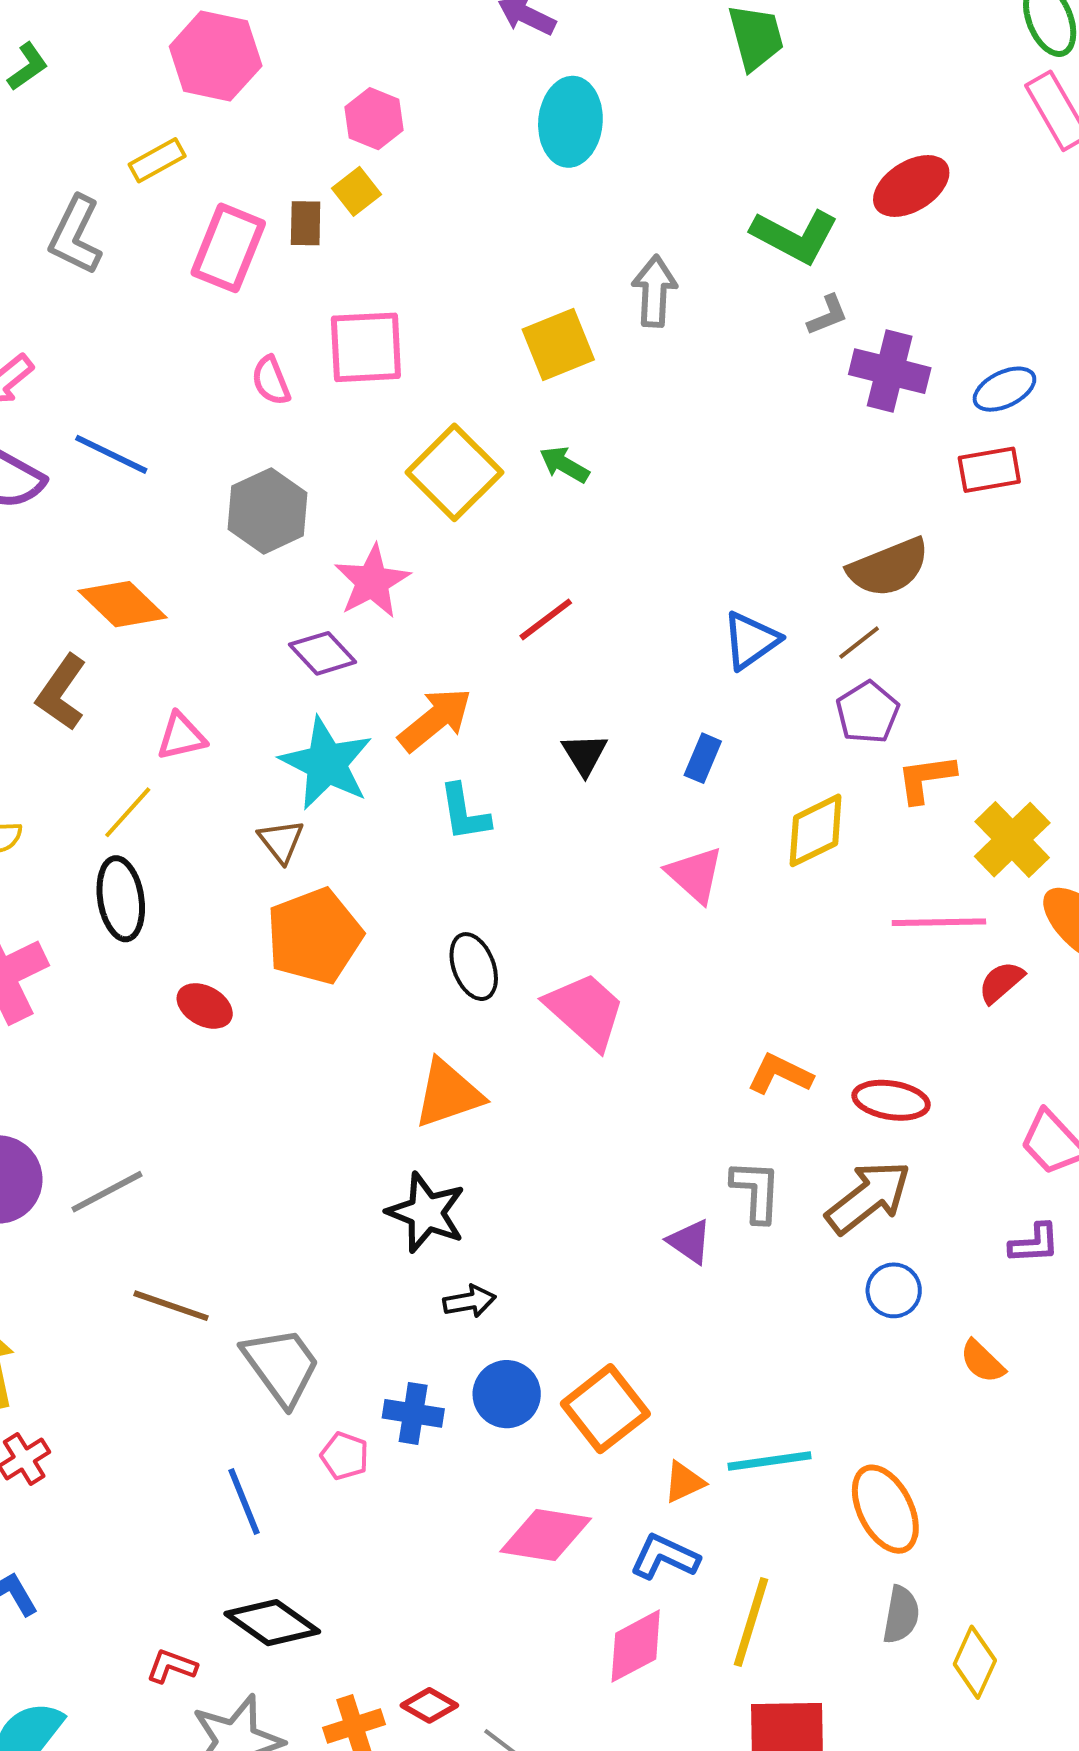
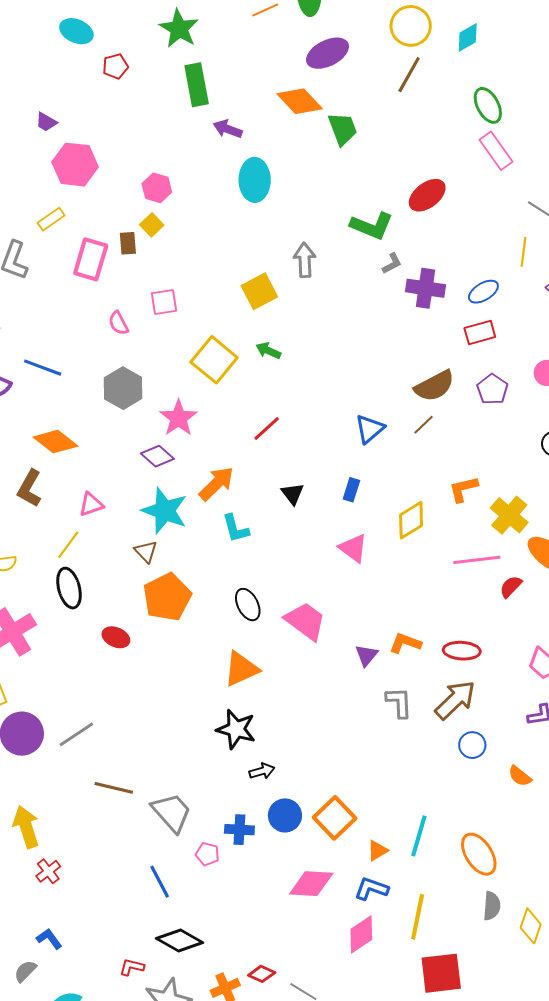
pink square: (366, 347) -> (164, 302), size x0.7
purple pentagon: (868, 712) -> (492, 389), moved
purple triangle: (690, 1241) -> (366, 655), moved, turned 40
cyan line: (769, 1461) -> (419, 836), turned -60

